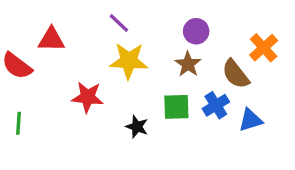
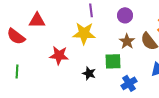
purple line: (119, 23) -> (91, 10), moved, turned 40
brown star: (188, 64) -> (127, 41), moved
blue cross: (216, 105) -> (129, 83), moved

